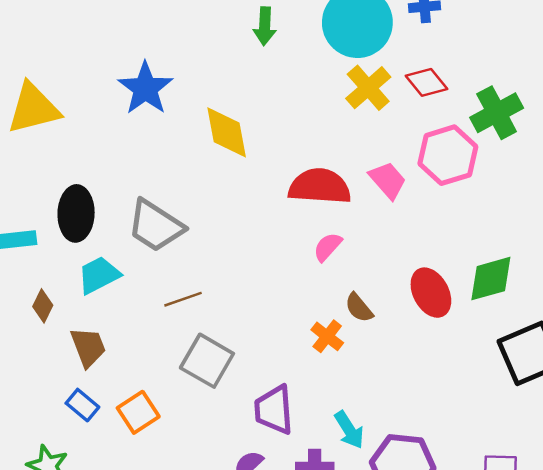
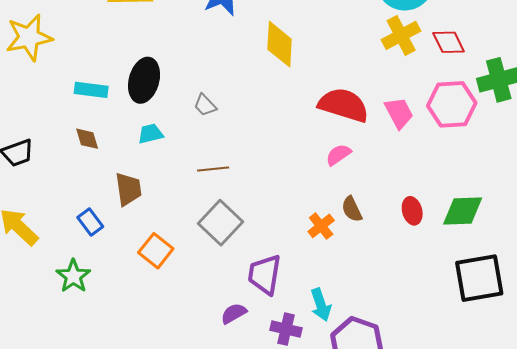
gray trapezoid: (156, 226) -> (205, 105), size x0.5
cyan trapezoid: (99, 275) -> (150, 134), size x0.7
red ellipse: (431, 293) -> (412, 211), size x0.7
brown diamond: (43, 306) -> (87, 139), moved, turned -56
blue rectangle: (82, 405) -> (90, 222), moved
orange square: (138, 412) -> (156, 251), turned -32

